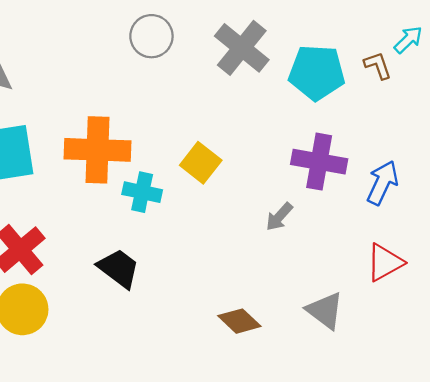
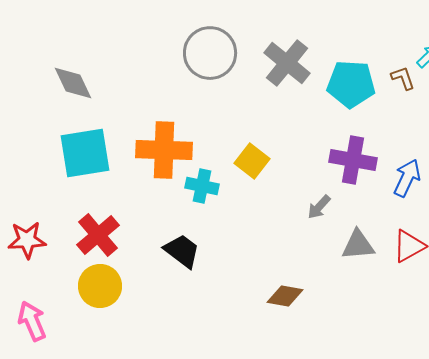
gray circle: (151, 36) -> (210, 53), size x1.4
gray triangle: (325, 311) -> (358, 245), moved, turned -42
brown diamond: (239, 321) -> (285, 296), turned -33

